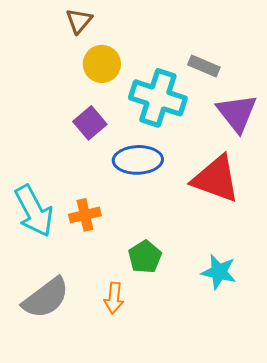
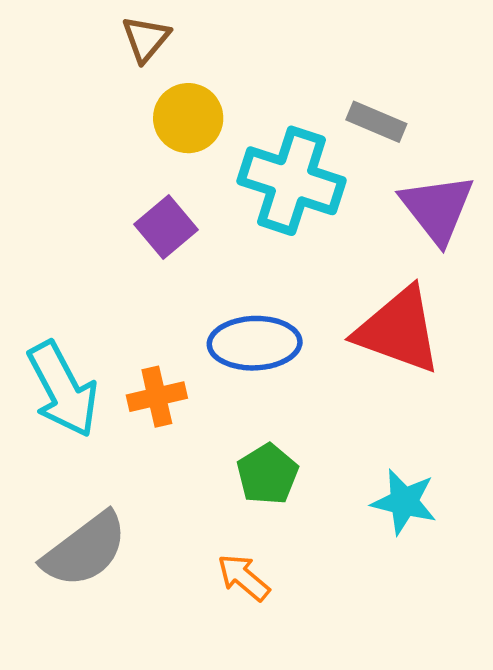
blue ellipse: (138, 160) -> (255, 343), moved
orange arrow: (114, 298) -> (244, 577), moved, turned 124

